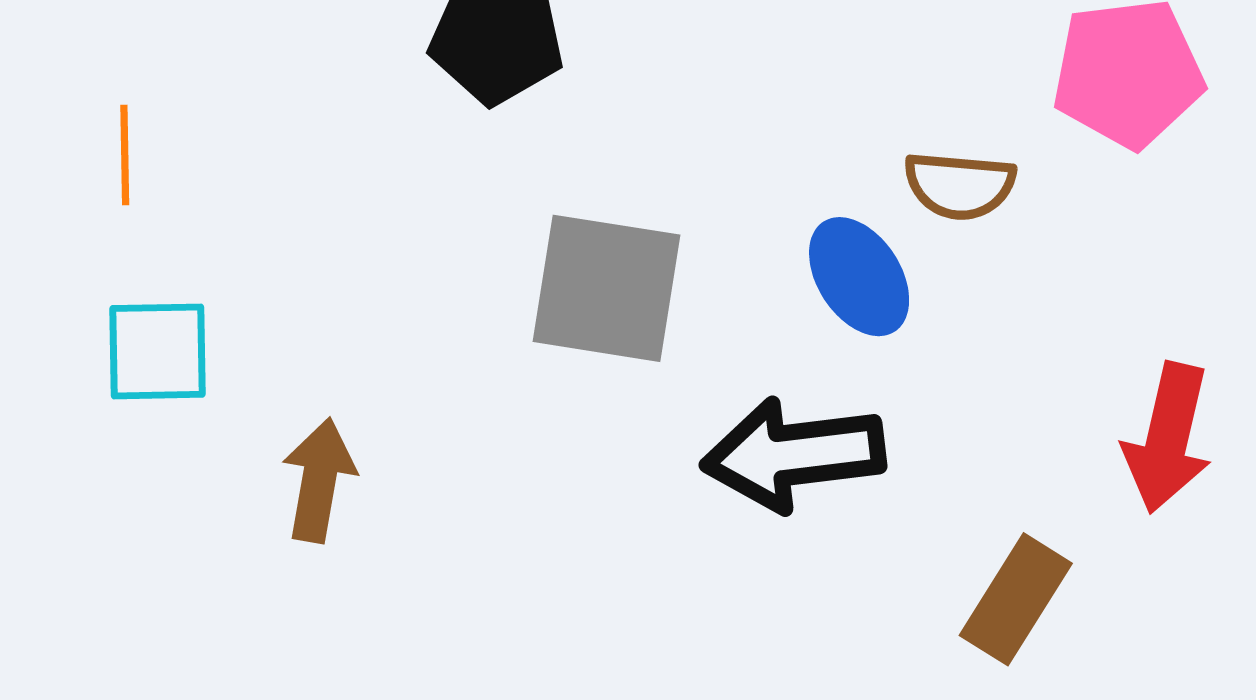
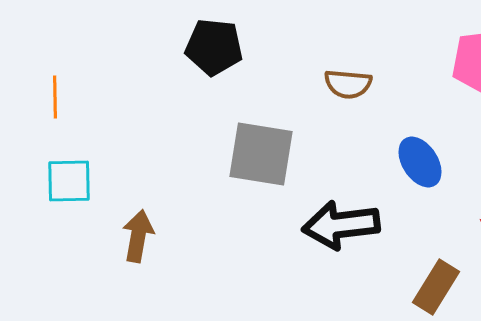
brown semicircle: (960, 185) -> (348, 84), moved
blue ellipse: (859, 277) -> (420, 162), moved

